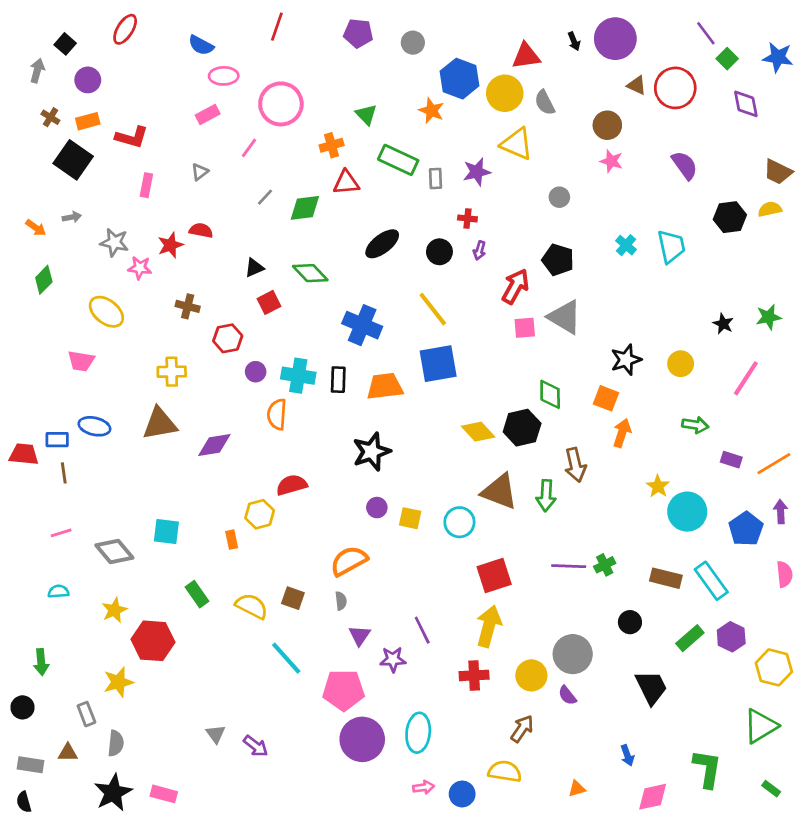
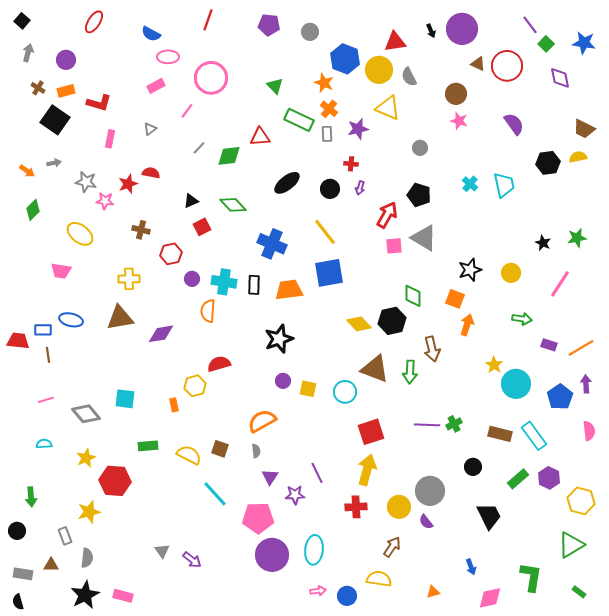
black square: (65, 44) -> (22, 21), moved
orange cross: (332, 145) -> (329, 109), moved, turned -36
green rectangle: (197, 594) -> (148, 446), turned -60

